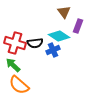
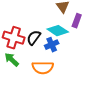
black semicircle: (35, 43) -> (34, 38), turned 133
orange semicircle: (19, 85) -> (43, 68), moved, turned -40

